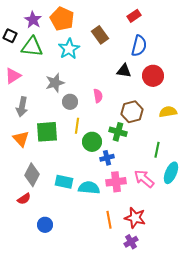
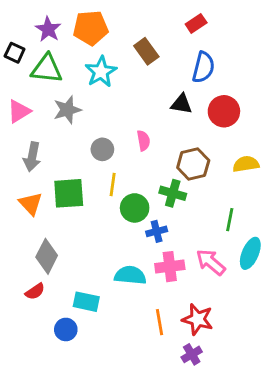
orange pentagon: (62, 19) -> (91, 28), turned -30
gray star: (55, 83) -> (67, 110), moved
cyan rectangle: (64, 182) -> (86, 302), moved

